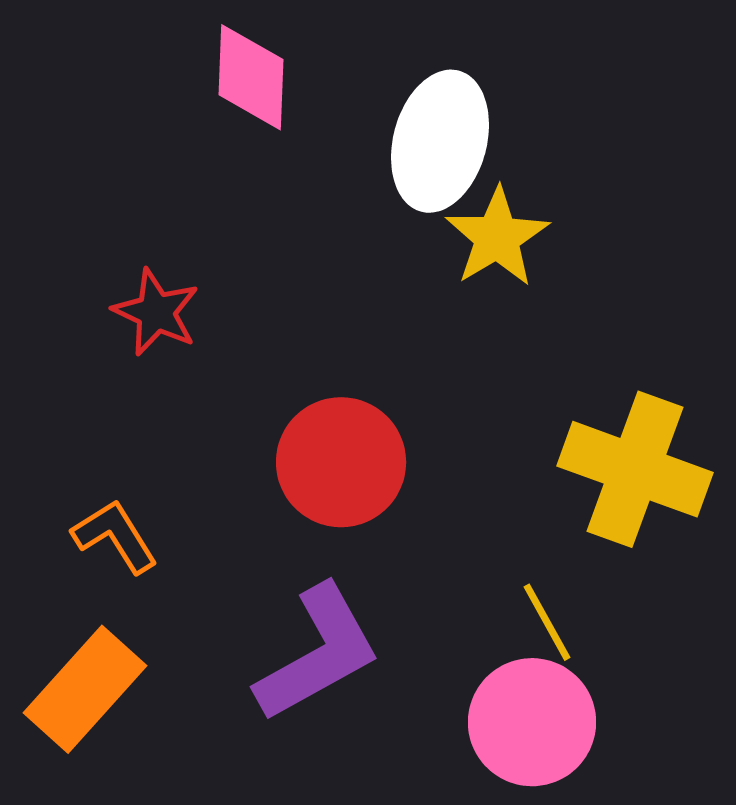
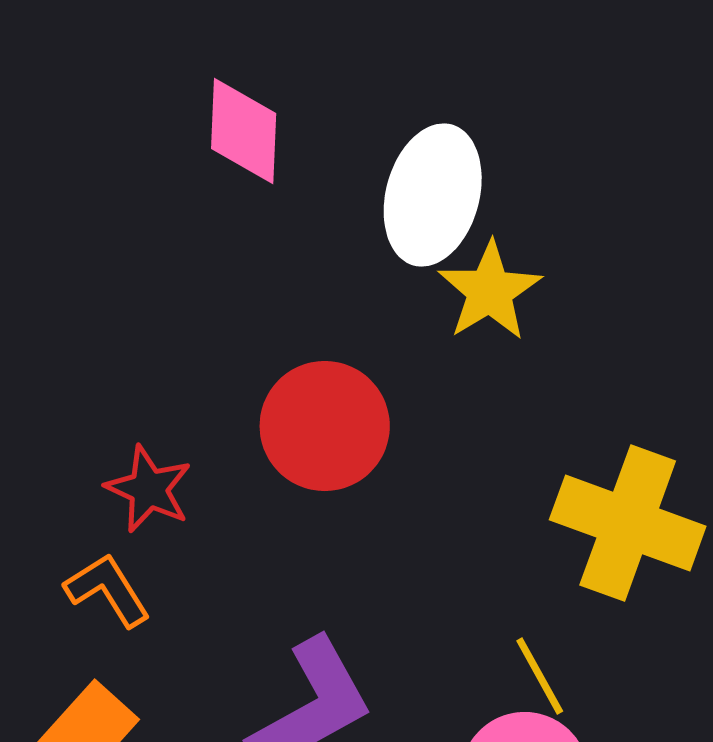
red star: (156, 312) -> (149, 489), moved
red circle: (341, 462) -> (325, 426), moved

